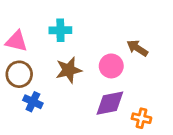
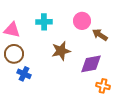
pink circle: (111, 66) -> (82, 21), moved
brown star: (69, 70) -> (61, 51), moved
purple diamond: (110, 103) -> (91, 64), moved

